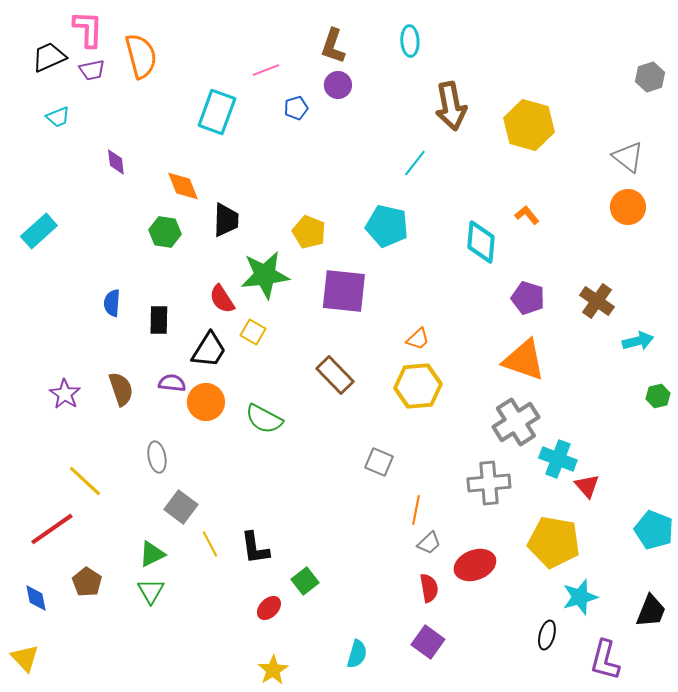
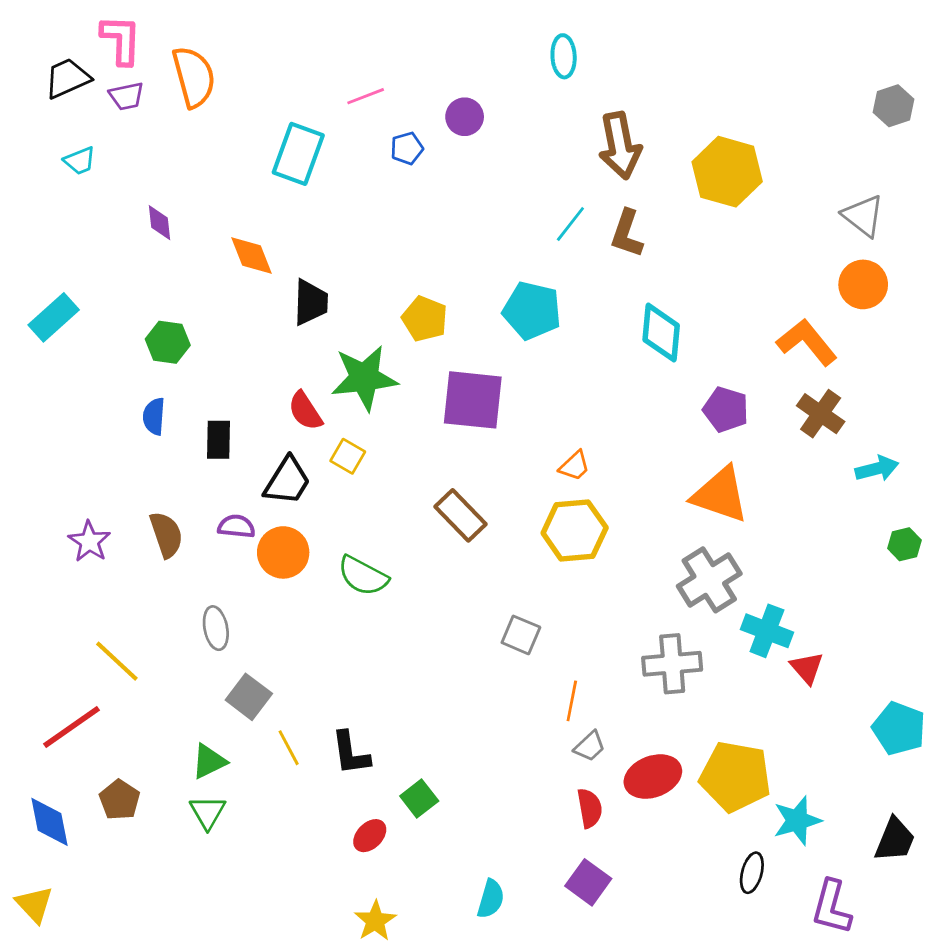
brown L-shape: (333, 46) -> (627, 234), moved
orange L-shape: (527, 215) -> (807, 342), moved, size x1.8
green hexagon: (165, 232) -> (168, 342), moved
yellow pentagon: (554, 542) -> (735, 777), moved
blue diamond: (36, 598) -> (49, 822), size x1.4

